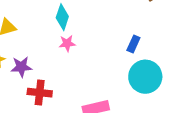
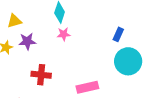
purple star: (21, 67) -> (27, 41), moved

